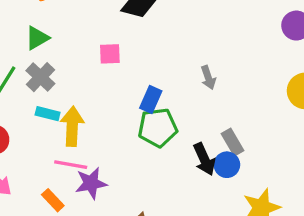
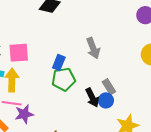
pink square: (110, 54) -> (19, 53), moved, size x1.5
gray arrow: (208, 78) -> (93, 48), size x1.5

